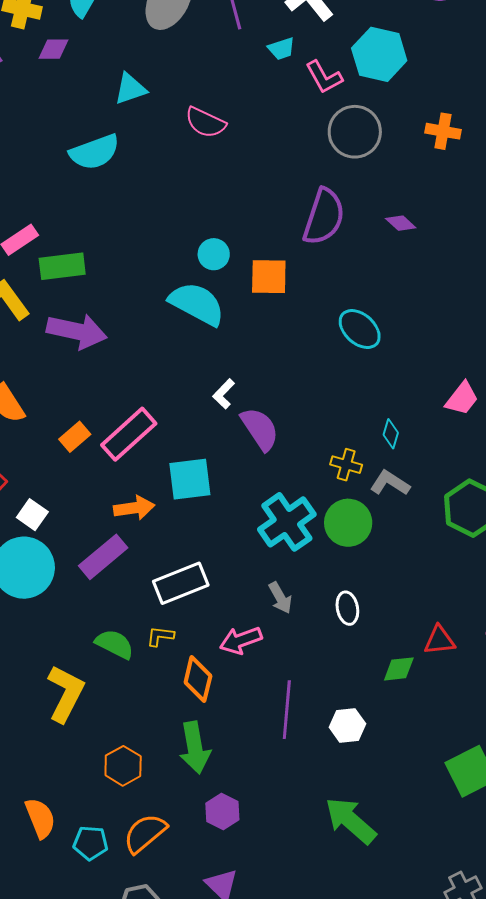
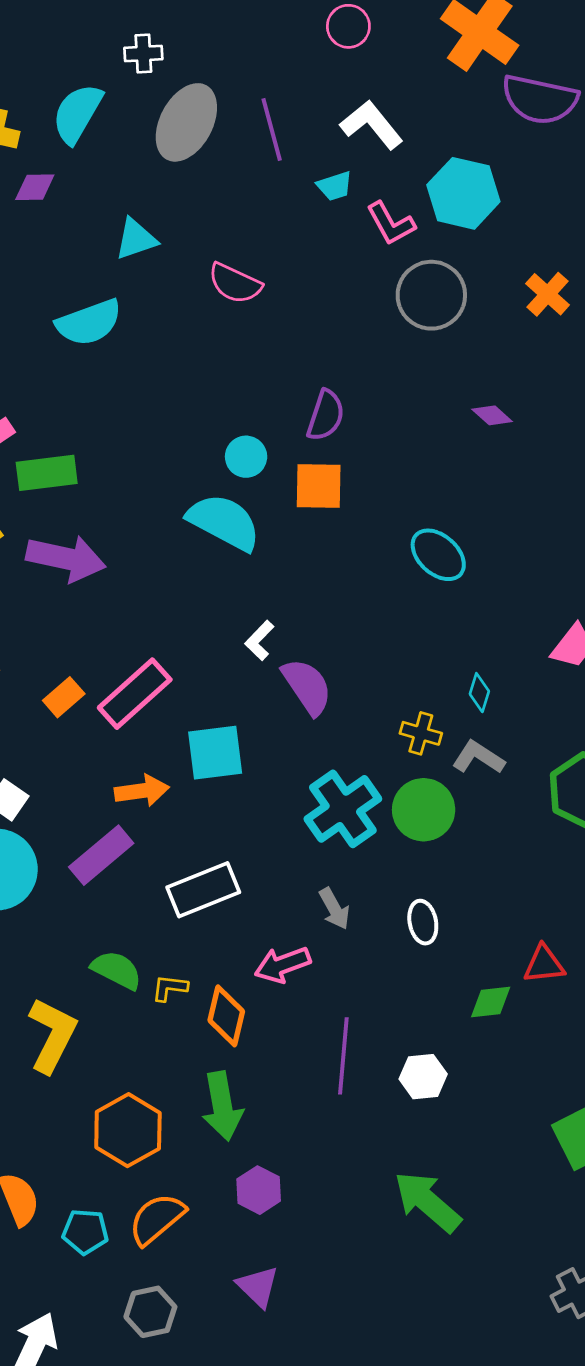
orange cross: (443, 131) -> (548, 294), turned 32
purple semicircle: (324, 217) -> (326, 415), moved, size x0.7
yellow L-shape: (160, 636) -> (170, 988), moved
orange hexagon: (123, 766) -> (128, 1130), size x1.4

